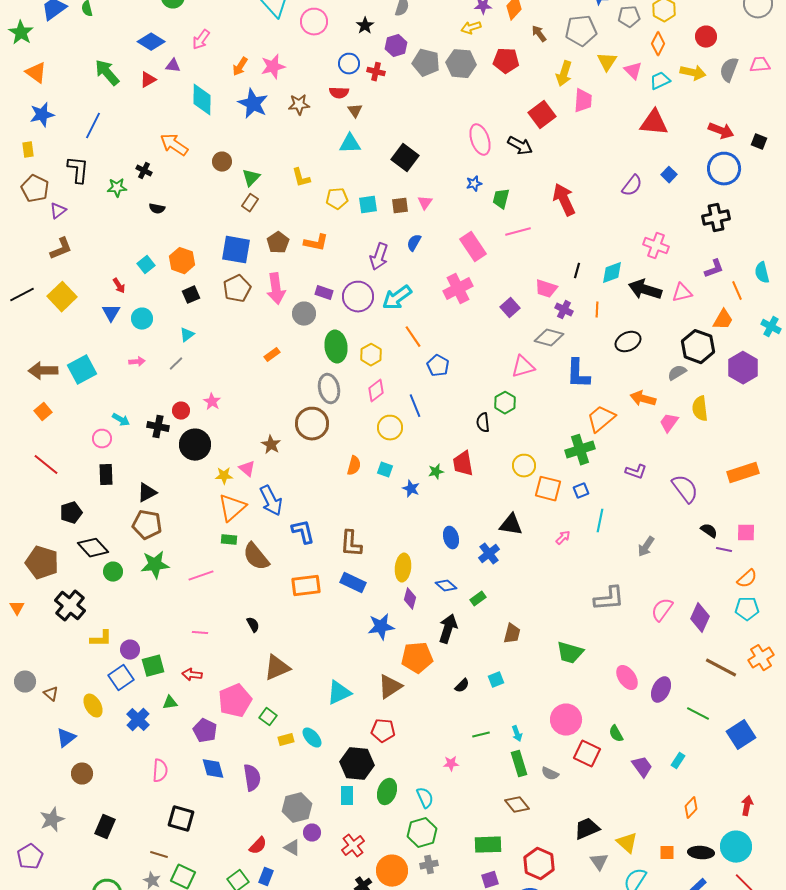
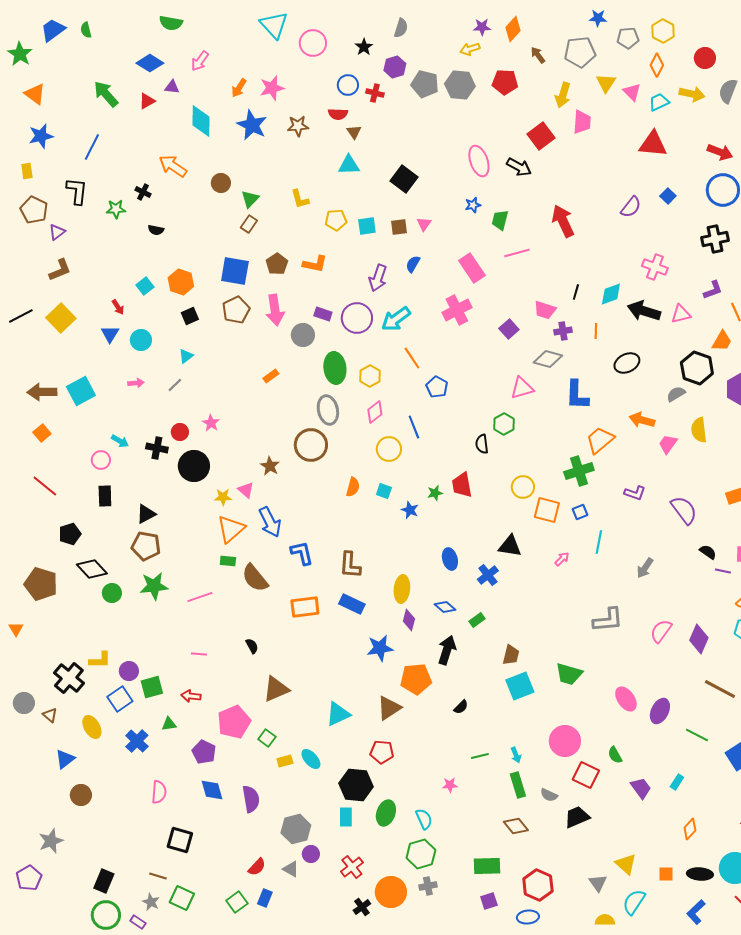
purple cross: (564, 310) -> (563, 331), turned -36
black cross: (70, 606) -> (69, 678), moved
cyan square: (496, 680) -> (520, 686), moved, size x1.8
black rectangle: (105, 827) -> (104, 881), moved
black trapezoid: (587, 829) -> (577, 817), moved

